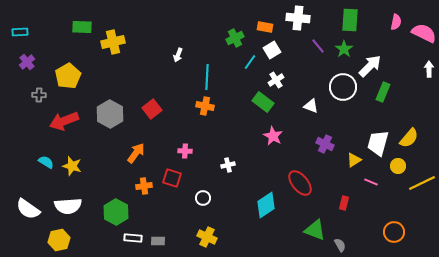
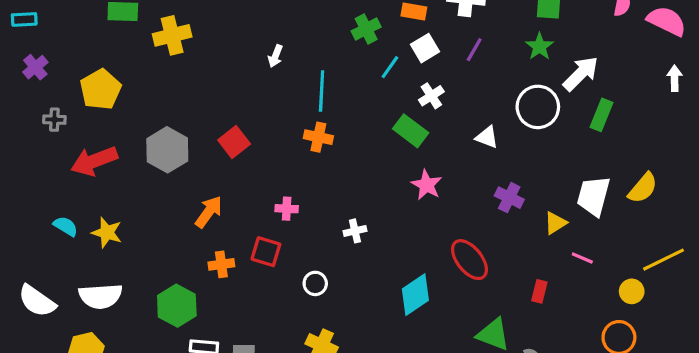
purple line: (318, 46) -> (474, 50), moved, turned 70
yellow circle: (398, 166) -> (632, 291), moved

